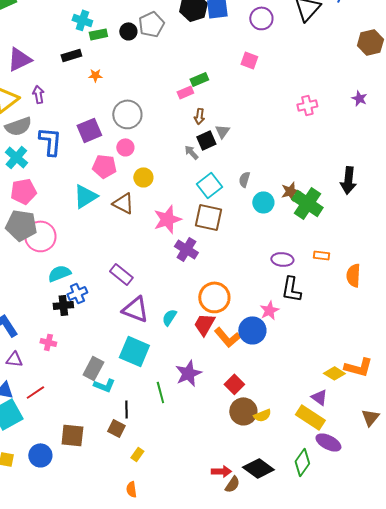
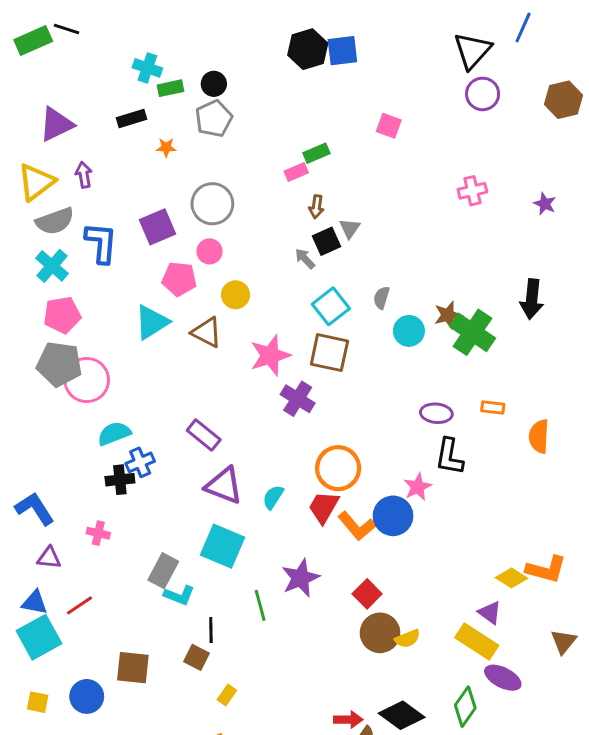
purple circle: (261, 18) -> (483, 94), moved
gray pentagon: (151, 24) -> (214, 118), moved
purple star: (359, 98) -> (545, 204), moved

